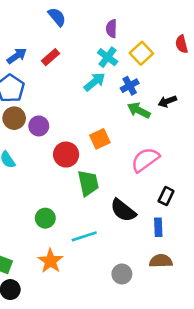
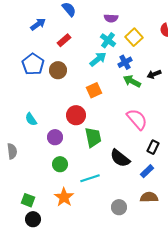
purple semicircle: (111, 29) -> (111, 18), turned -88
blue arrow: (17, 56) -> (38, 24), moved
brown circle: (14, 118) -> (58, 70), moved
purple circle: (39, 126) -> (55, 137), moved
orange square: (100, 139) -> (94, 90), moved
pink semicircle: (145, 160) -> (137, 119), turned 85
blue rectangle: (158, 227) -> (147, 171), turned 48

